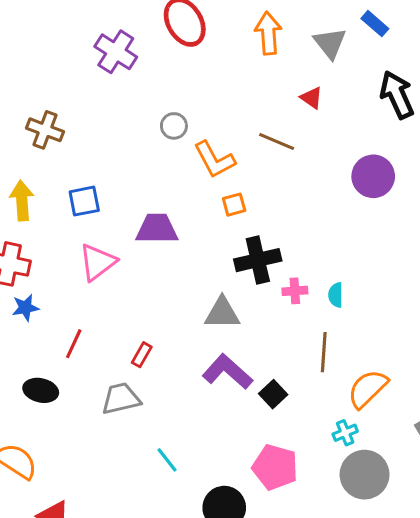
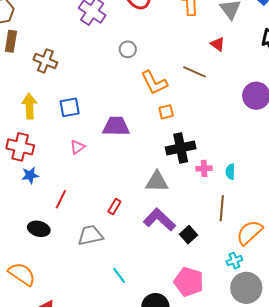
gray circle: (174, 126) -> (128, 49), moved
pink triangle: (98, 262) -> (77, 147), size x0.6
red rectangle: (142, 355) -> (114, 207), moved

